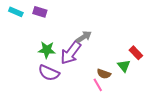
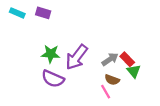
gray arrow: (84, 37) -> (110, 59), moved
red rectangle: (136, 53) -> (127, 59), moved

